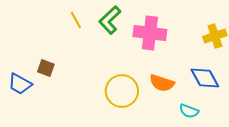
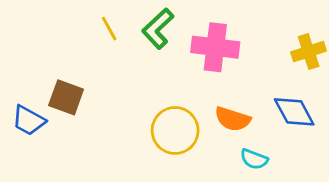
brown square: (46, 68) -> (66, 97), size x1.4
cyan semicircle: (189, 111) -> (254, 159), moved

